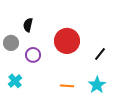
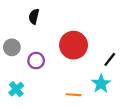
black semicircle: (28, 25) -> (34, 17), moved
cyan star: (97, 85) -> (101, 84), moved

